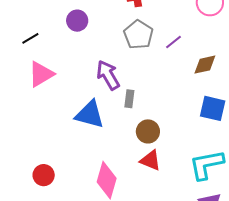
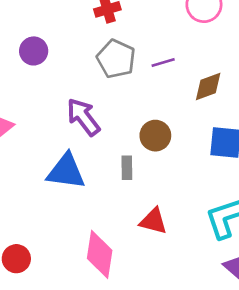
purple line: (174, 42) -> (163, 62), turned 30
gray rectangle: (129, 99) -> (127, 168), moved
brown circle: (148, 131) -> (155, 136), moved

